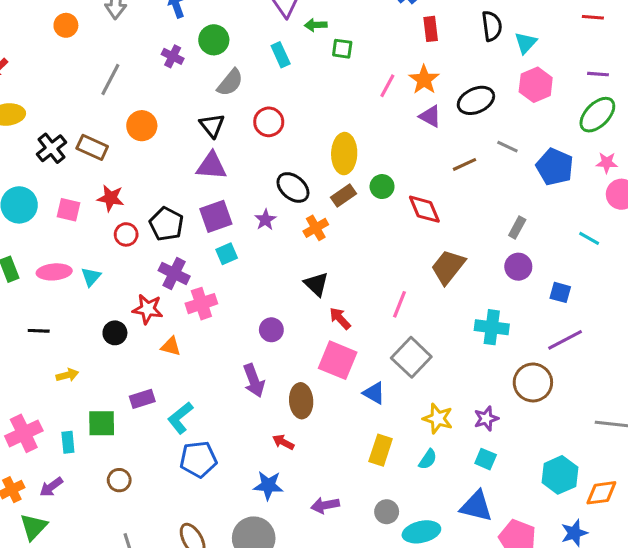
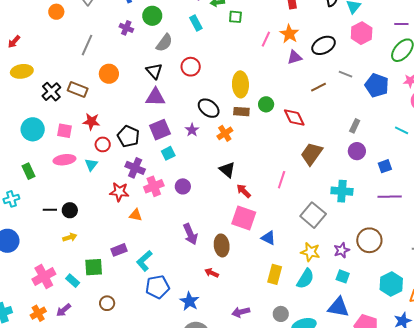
purple triangle: (430, 116) -> (295, 57), turned -42
brown rectangle: (343, 196) -> (241, 112), turned 42
pink ellipse: (54, 272) -> (64, 160), moved
cyan triangle: (91, 277) -> (91, 165), moved
blue square: (560, 292) -> (385, 166), turned -32
purple circle: (271, 330) -> (183, 186), moved
black circle: (115, 333) -> (70, 210), moved
purple line: (565, 340) -> (390, 197), turned 30
gray square: (411, 357) -> (313, 215), moved
brown circle: (533, 382) -> (369, 240), moved
cyan rectangle: (68, 442) -> (73, 281), turned -40
cyan semicircle: (428, 459) -> (305, 279), size x1.5
blue star: (268, 485) -> (189, 301), moved, turned 30

